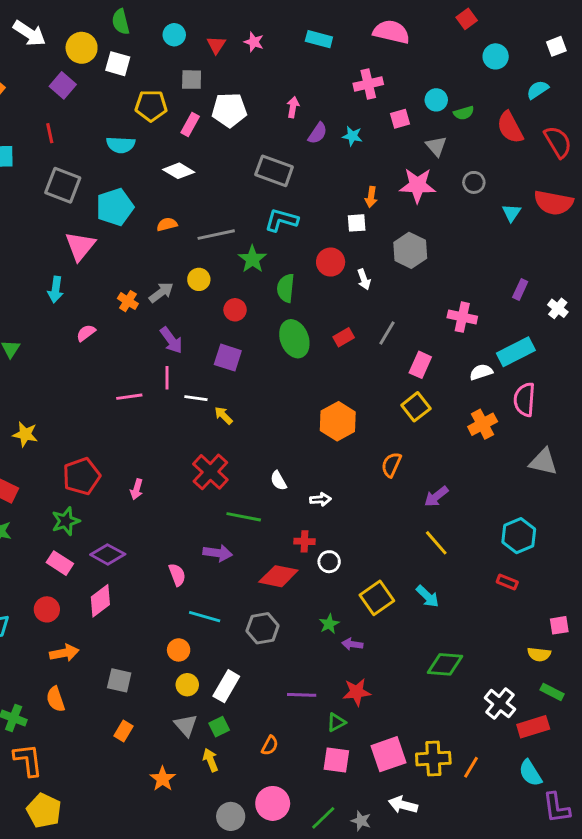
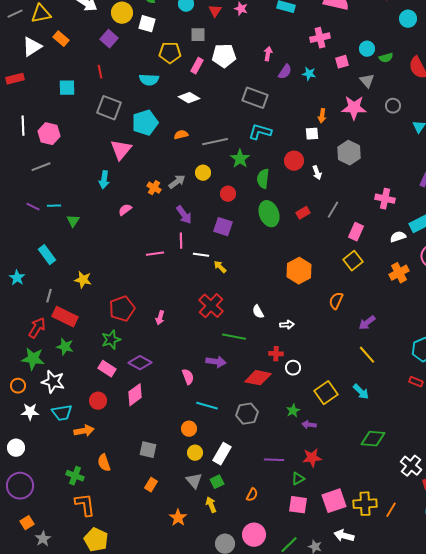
orange arrow: (64, 653) -> (84, 431), moved

